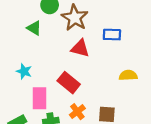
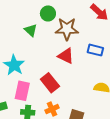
brown star: (75, 18) -> (67, 29), turned 30
cyan star: (24, 71) -> (14, 65), size x1.5

